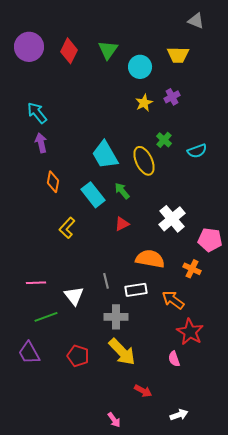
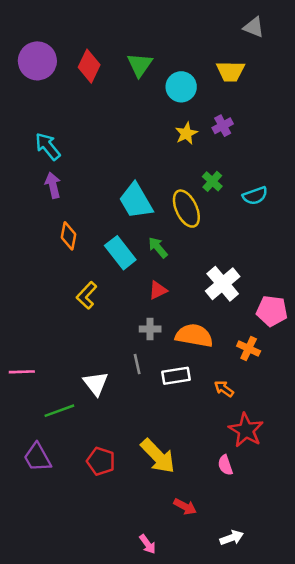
pink line: (36, 283) -> (22, 372), moved
orange arrow: (173, 300) -> (224, 389), size x0.7
gray cross: (116, 317) -> (150, 329), moved, size x0.7

